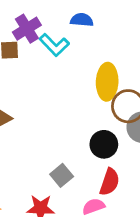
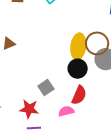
yellow ellipse: (107, 82) -> (78, 46), moved

